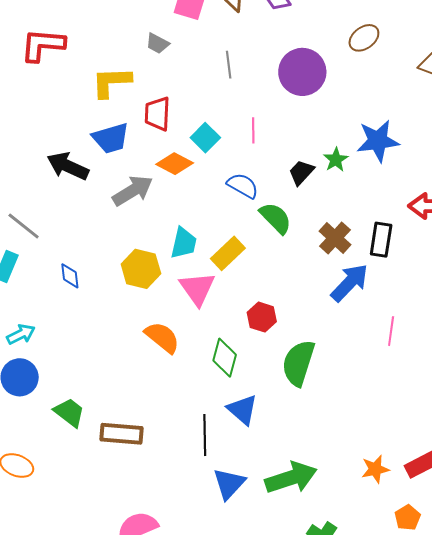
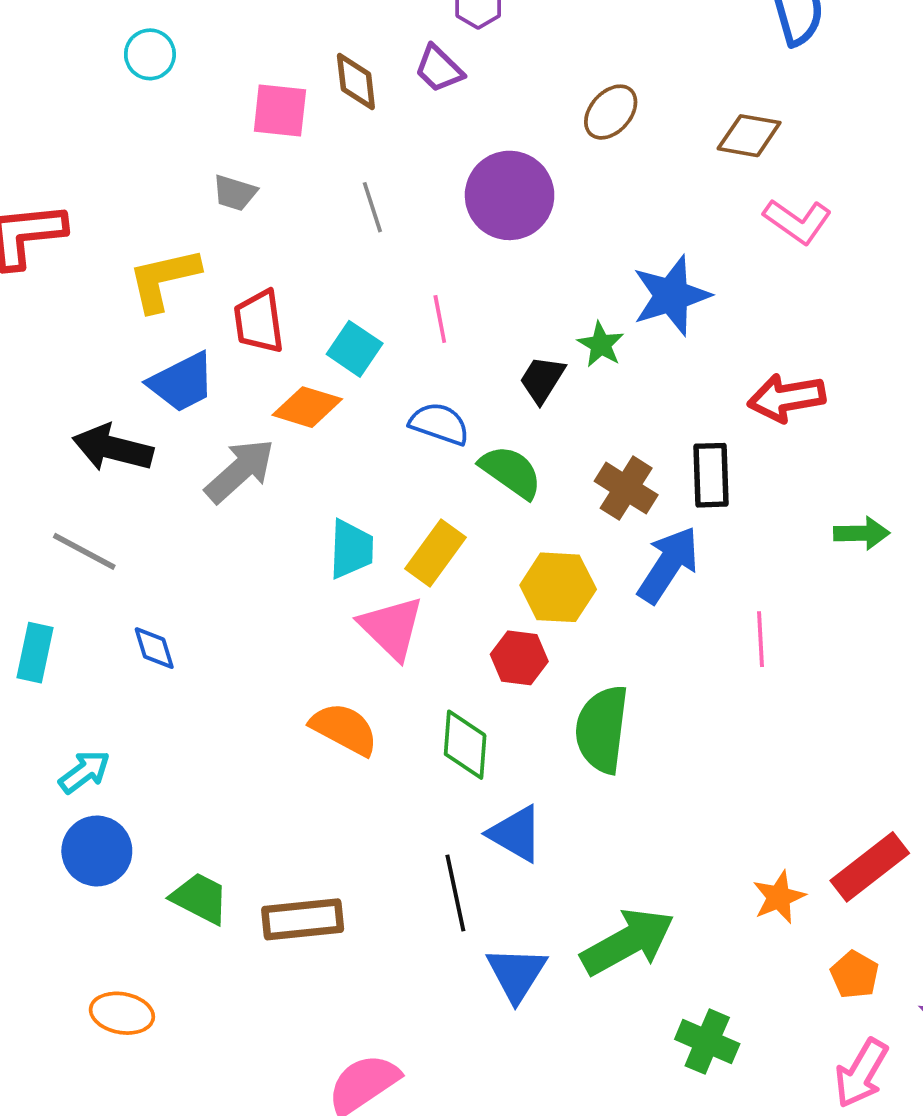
gray line: (24, 226) -> (84, 551), moved
yellow hexagon: (141, 269) -> (558, 587), moved

